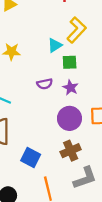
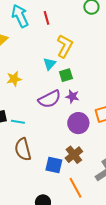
purple semicircle: (45, 84) -> (49, 99), size x1.6
brown cross: (71, 151) -> (74, 155), moved

